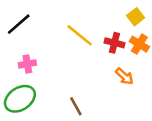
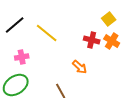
yellow line: (80, 35) -> (47, 33), moved
orange arrow: (124, 76) -> (80, 67), moved

